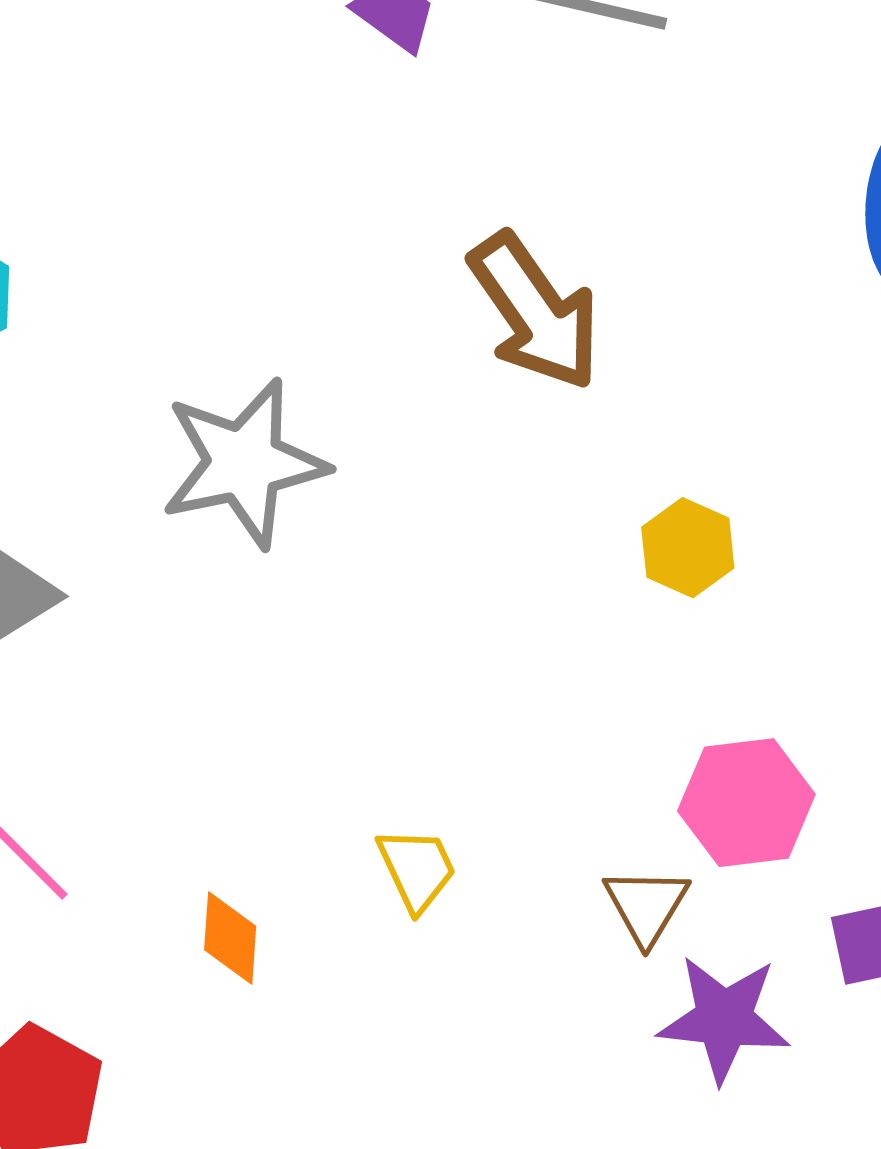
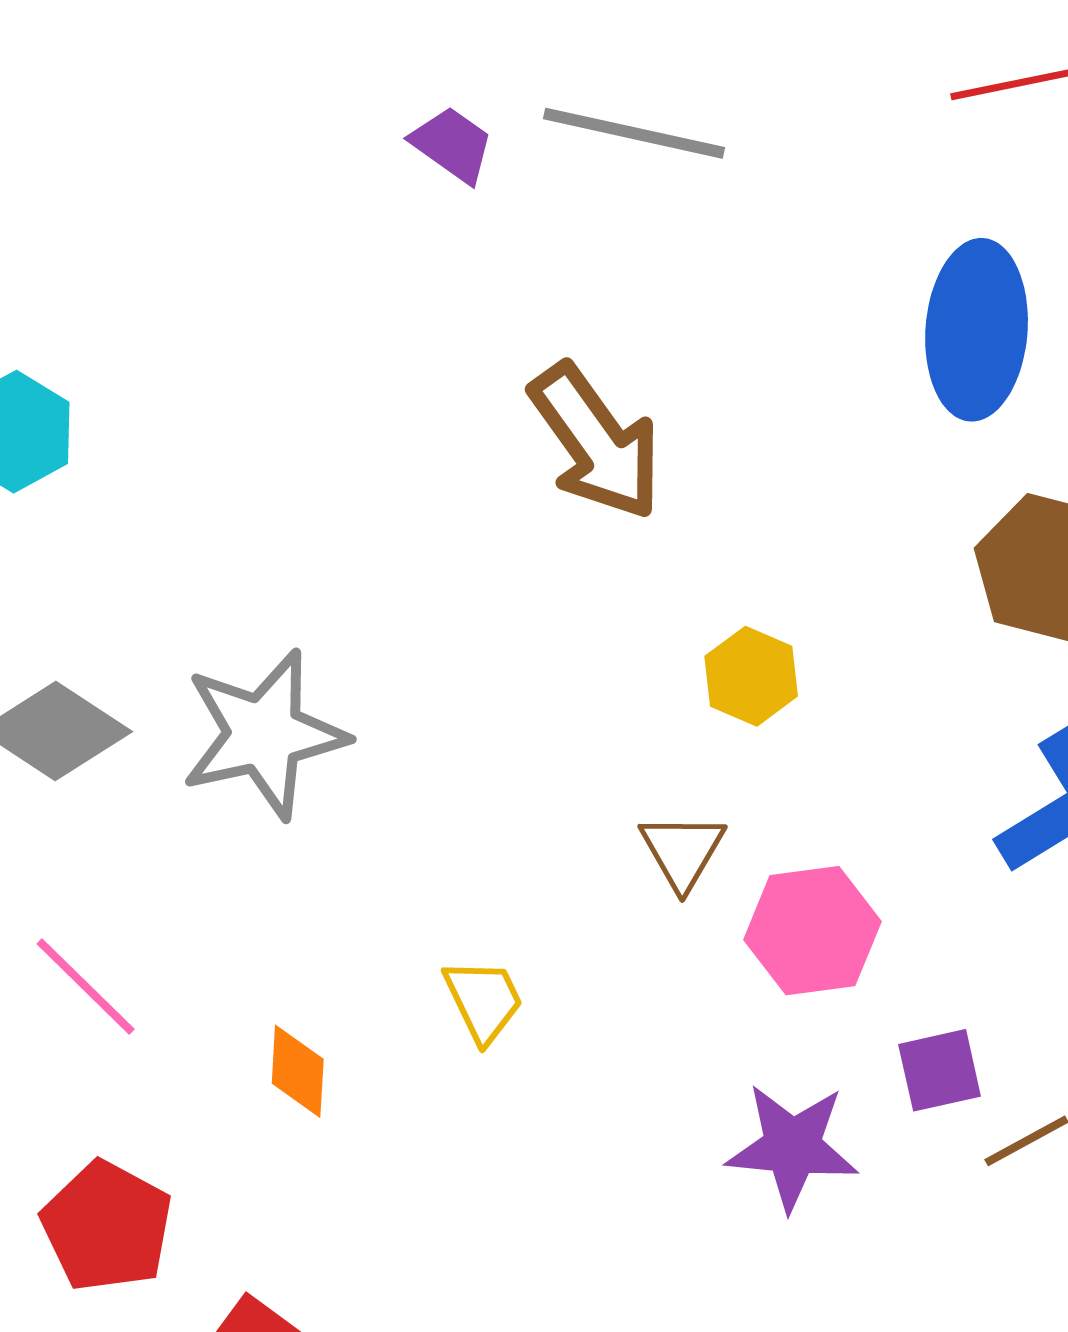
gray star: (244, 463) -> (264, 734), moved
brown triangle: (646, 906) -> (682, 851), moved

